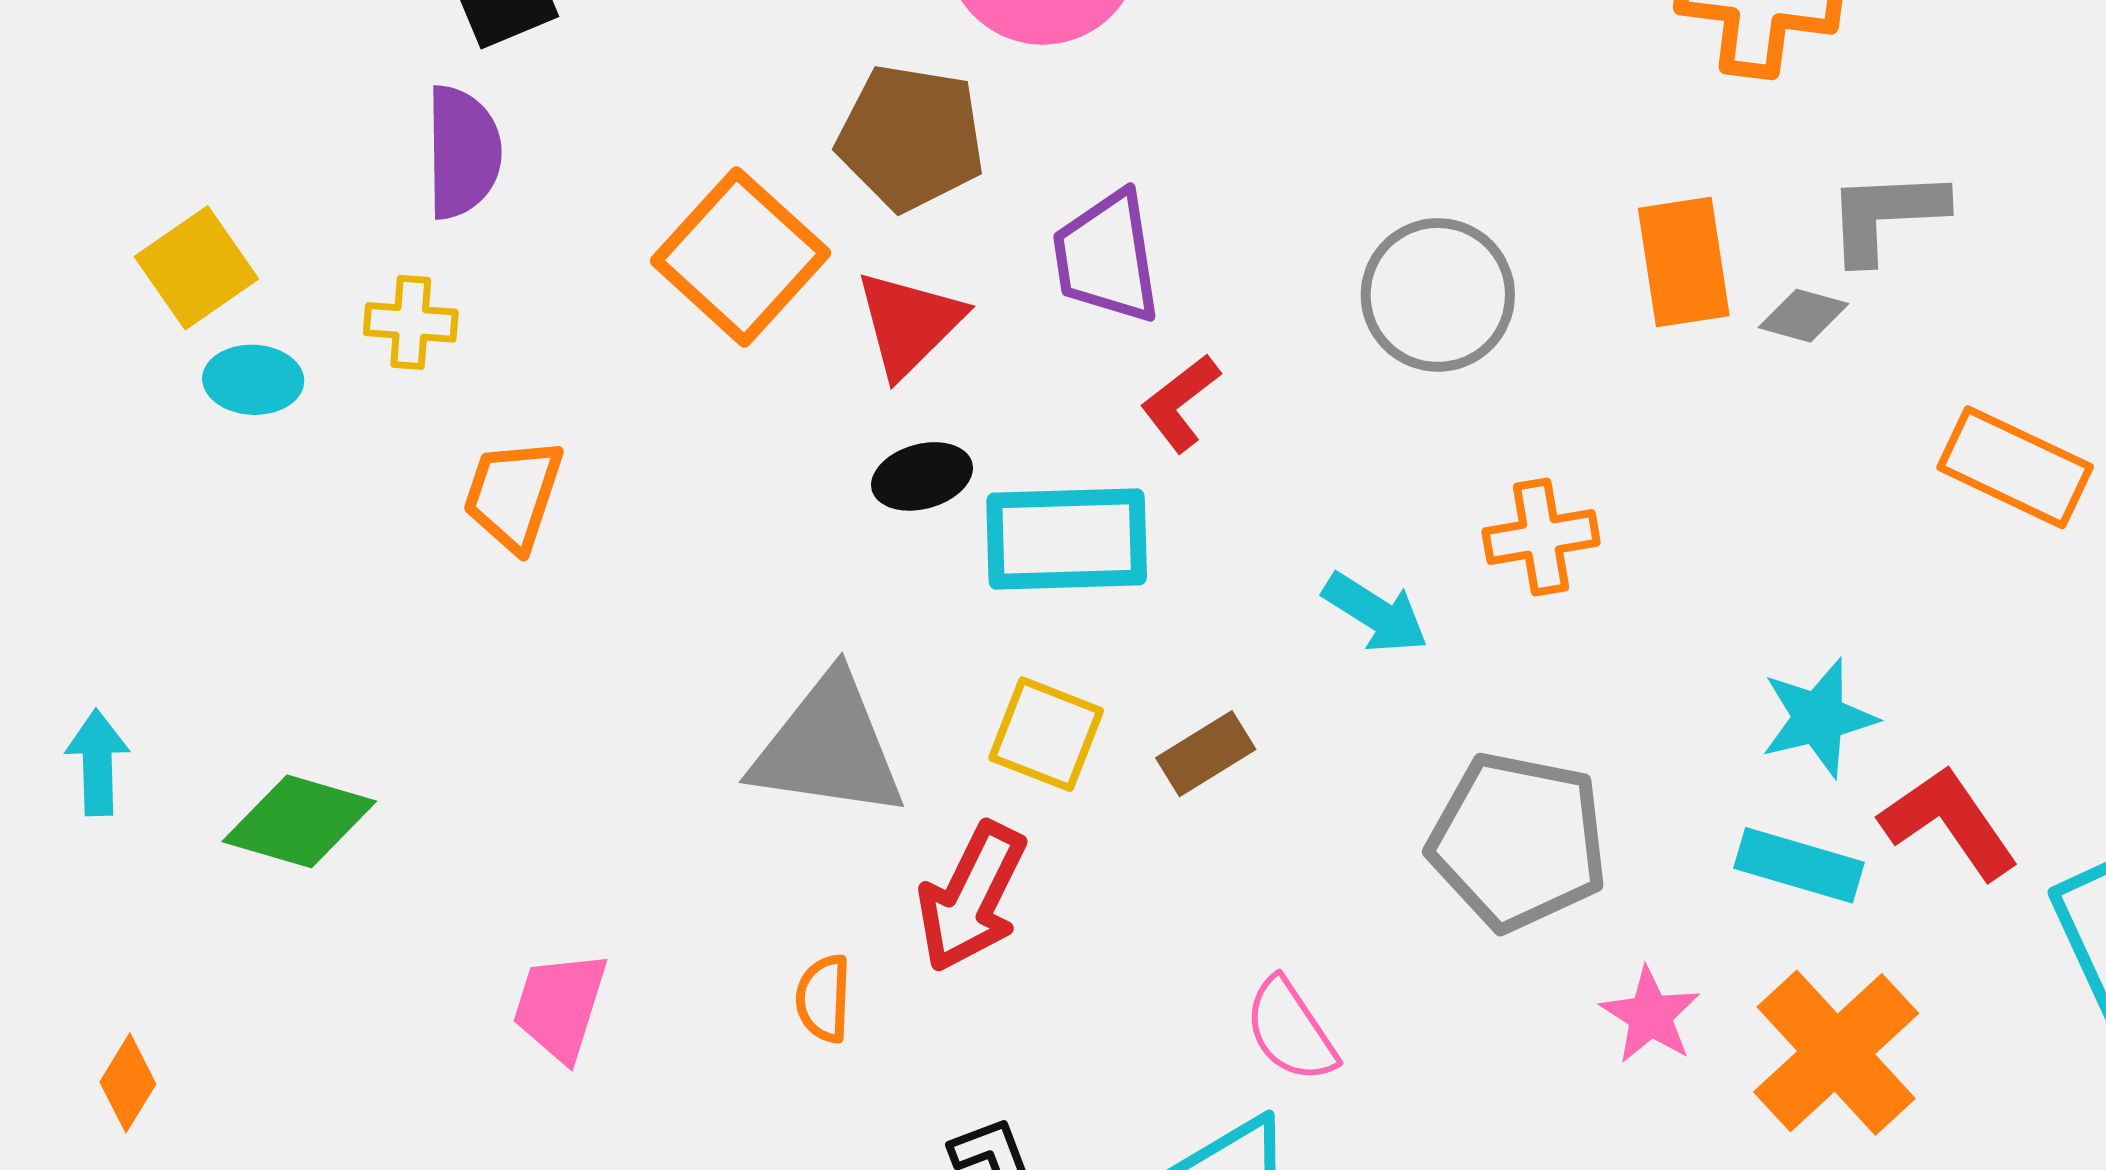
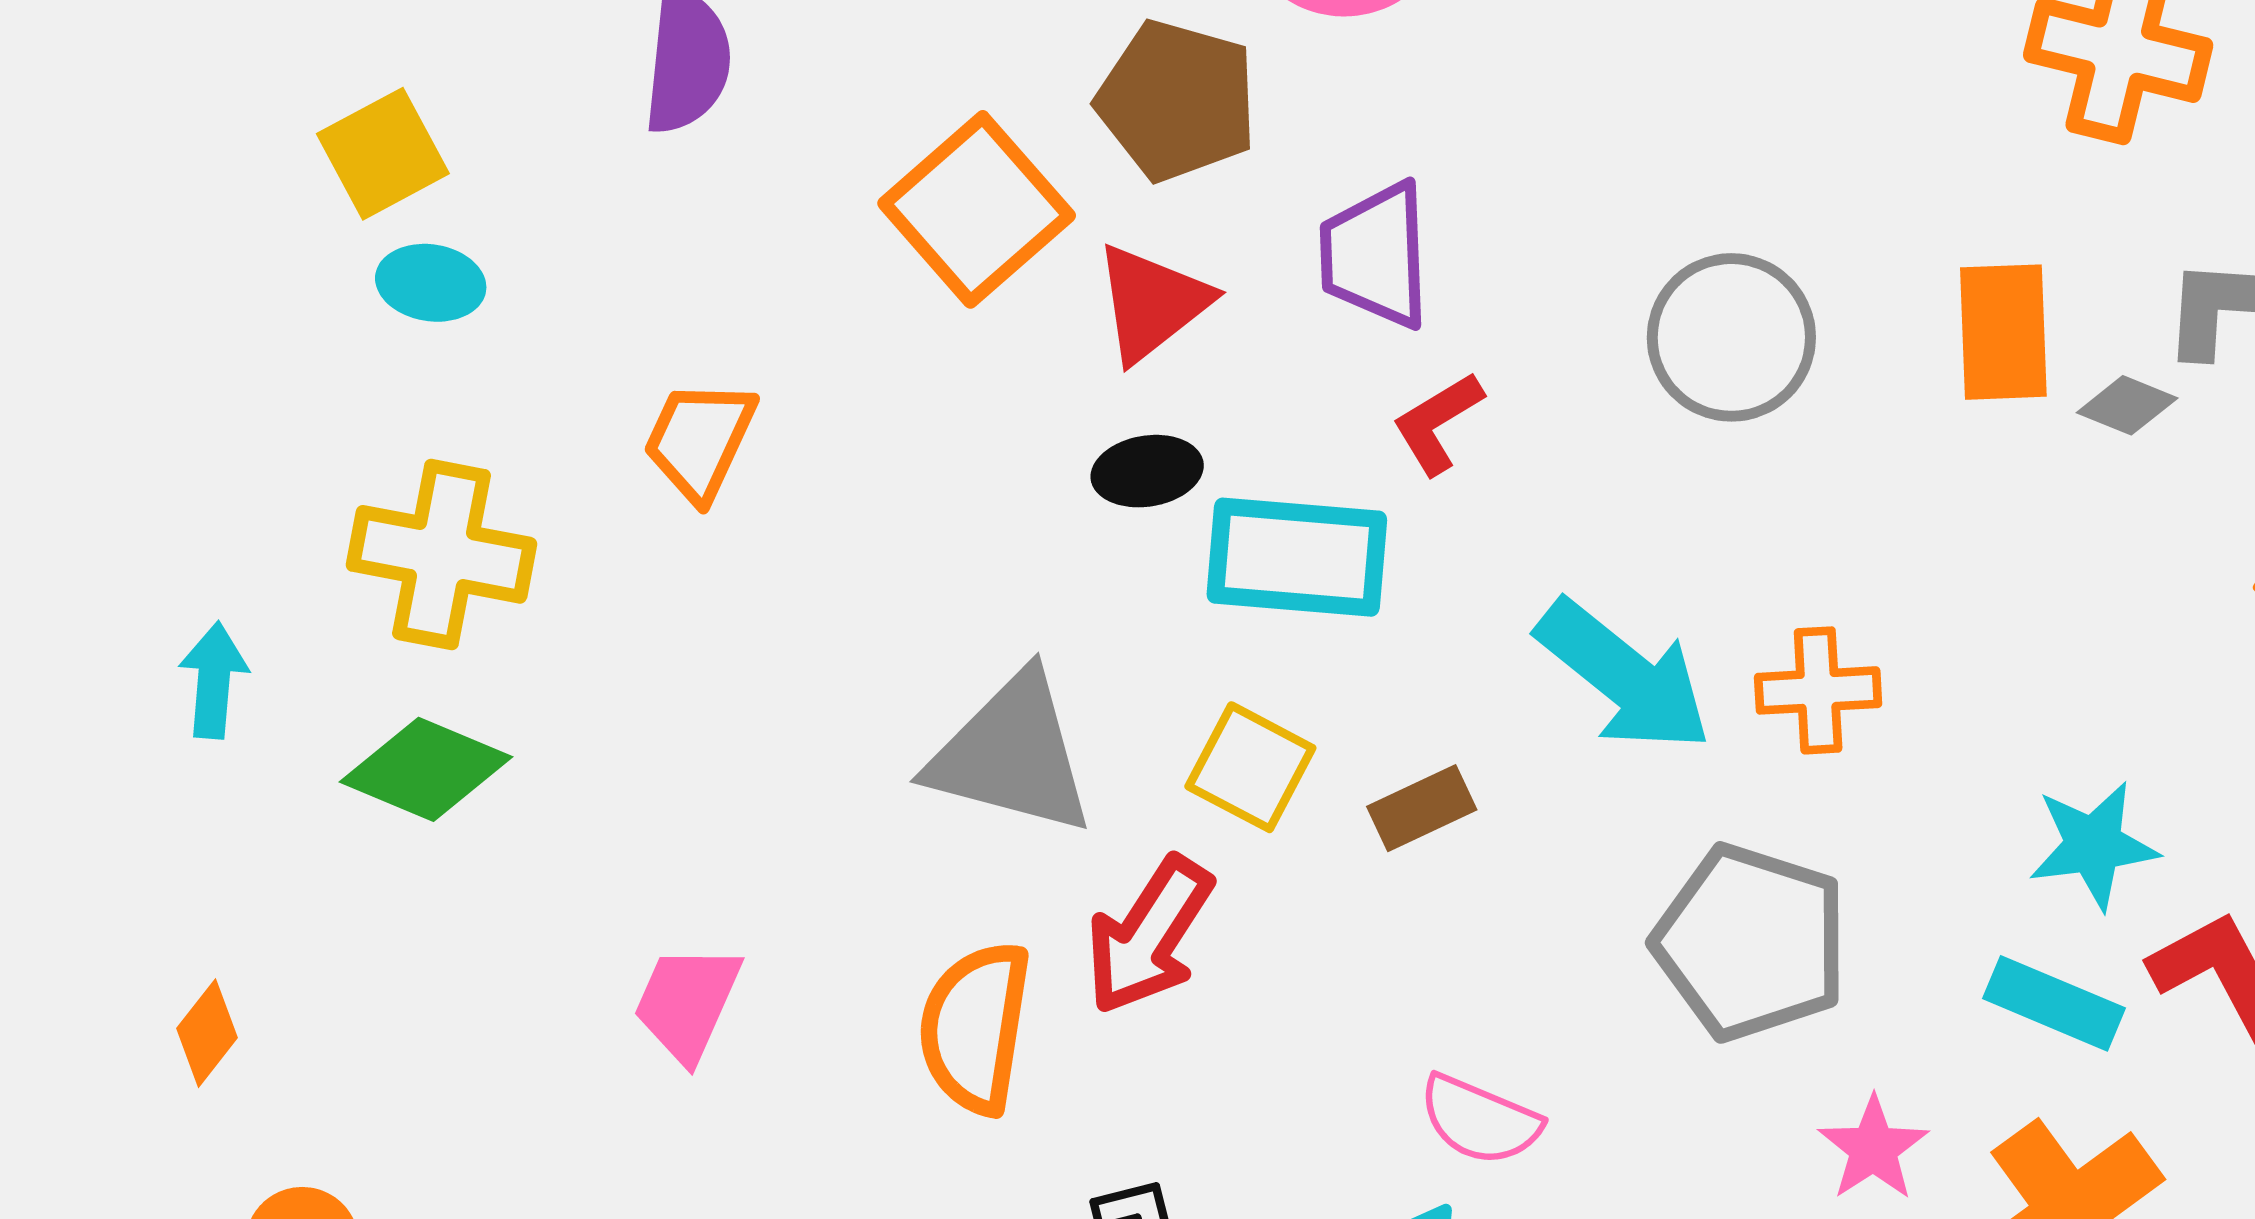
yellow cross: (411, 322) -> (441, 554), moved, size x1.8
orange cross: (1541, 537) -> (1818, 690), moved
cyan arrow: (1375, 613) -> (1624, 676), size x1.6
orange semicircle: (824, 999) -> (975, 1027), size x1.8
pink semicircle: (1291, 1030) -> (1480, 1120), turned -40

